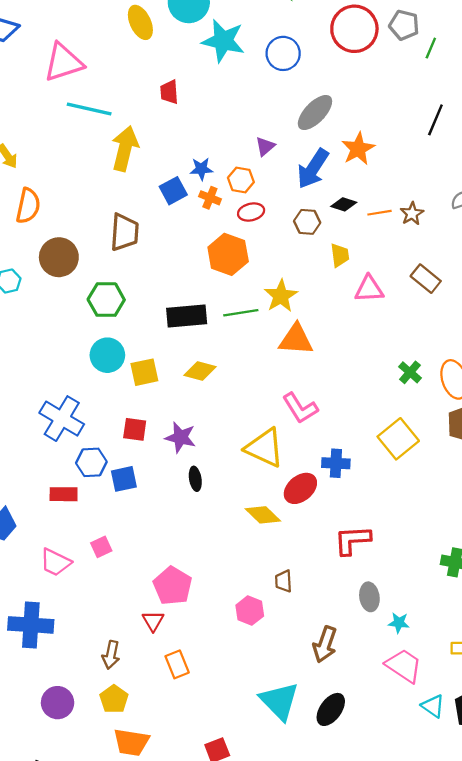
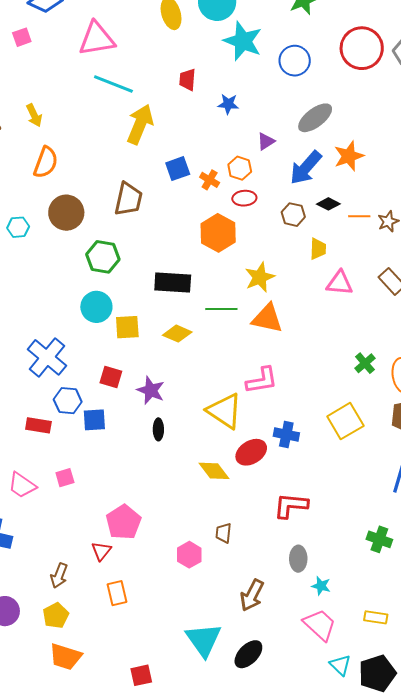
blue star: (201, 169) -> (228, 104), moved
green line: (241, 313) -> (221, 309), moved
pink L-shape: (300, 408) -> (262, 380), turned -76

